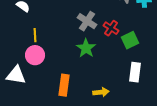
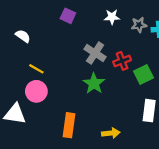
red cross: (111, 28) -> (122, 61), turned 35
yellow line: (35, 35) -> (36, 69), turned -56

